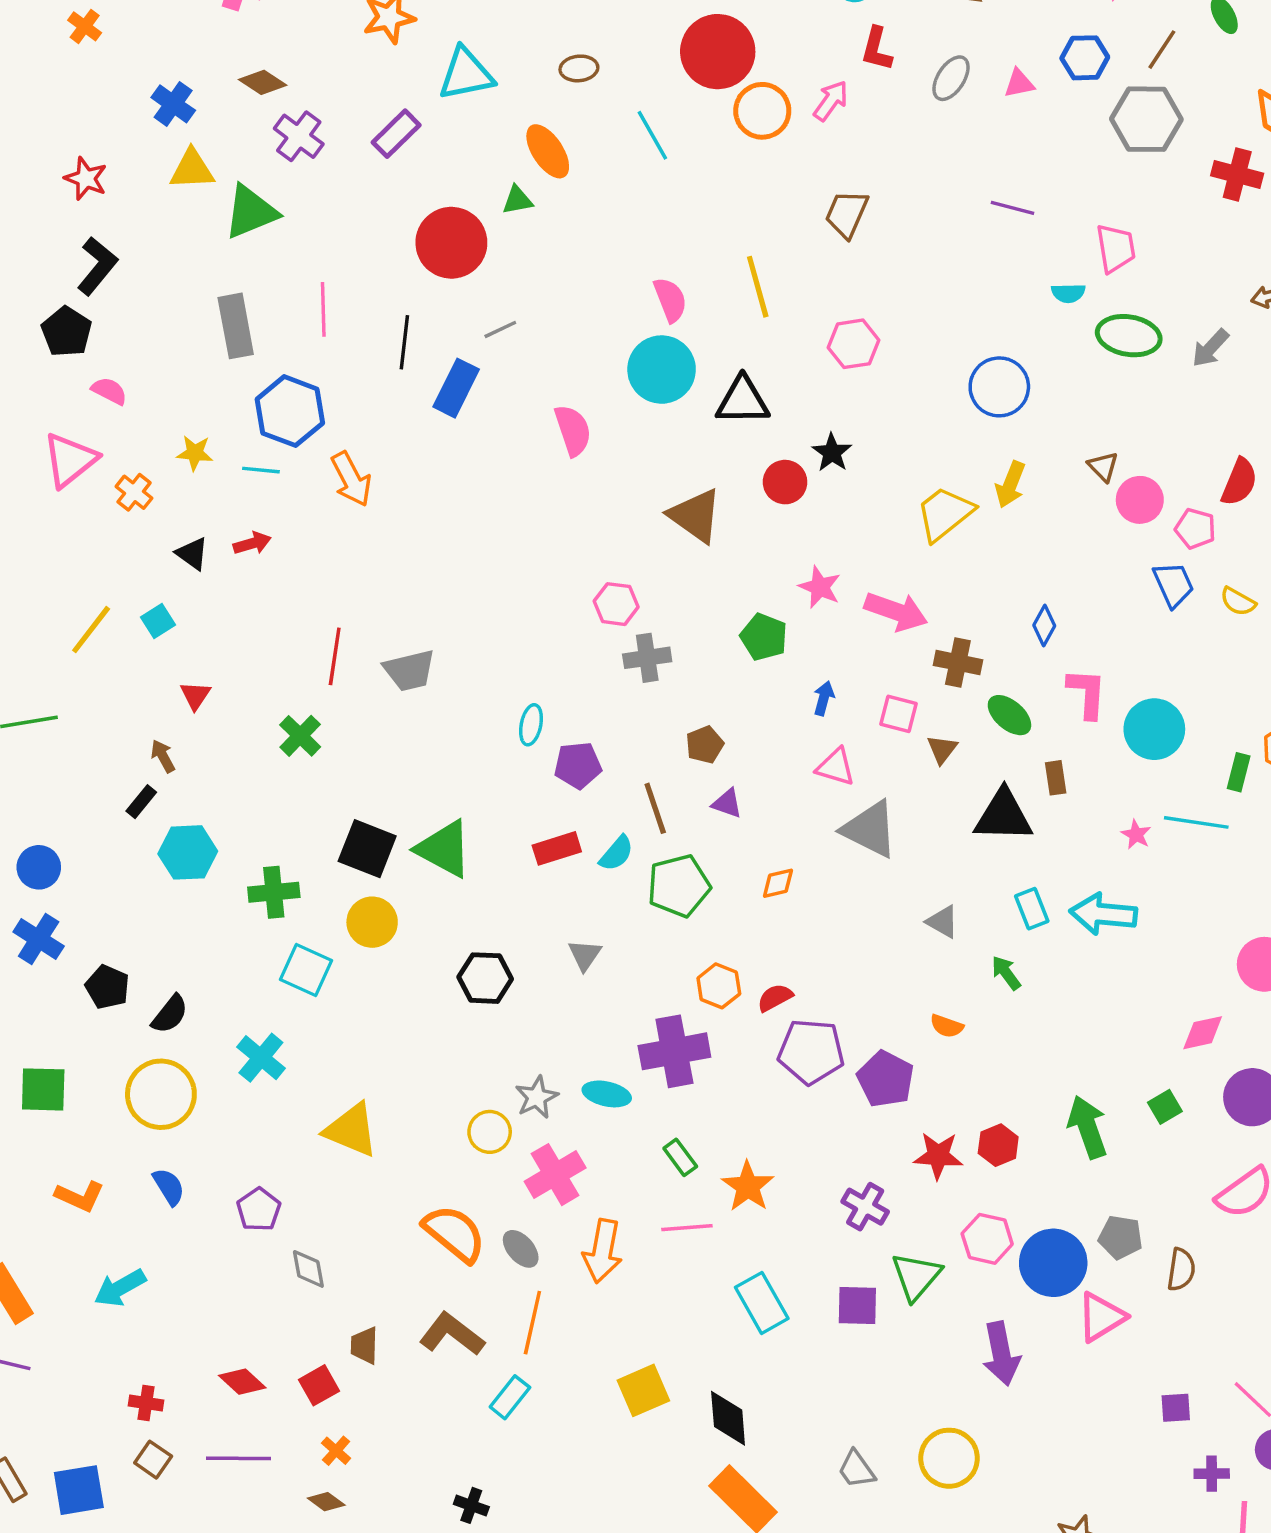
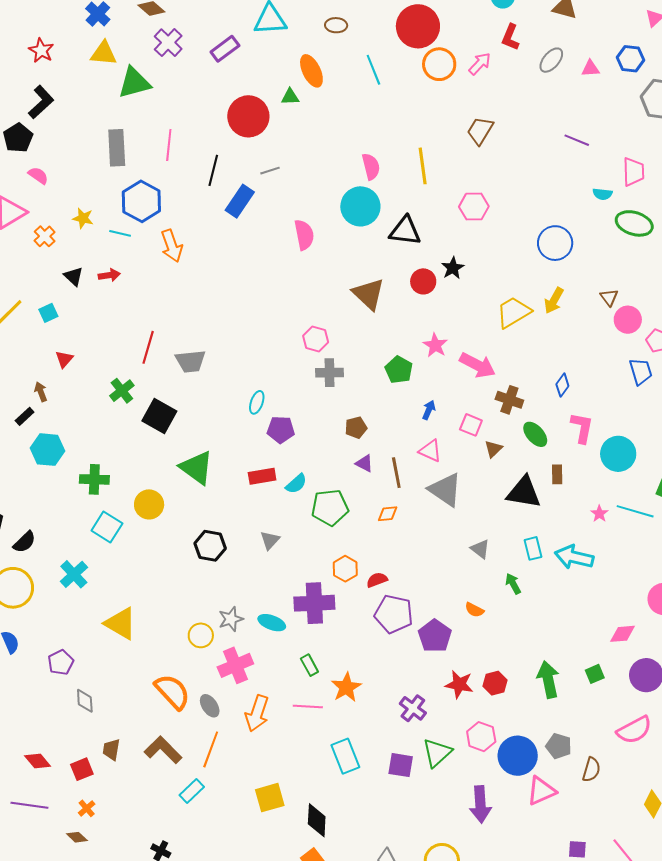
brown line: (655, 808) -> (396, 473), moved
black square: (367, 849) -> (159, 416), moved

